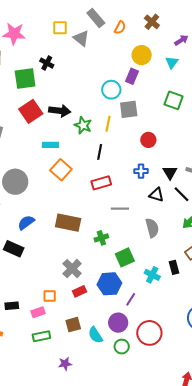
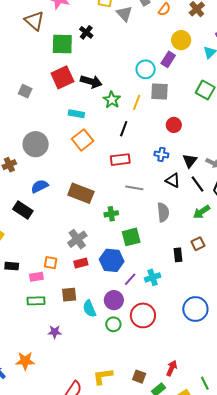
cyan cross: (152, 275) -> (153, 277), moved, turned 35

